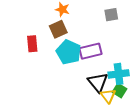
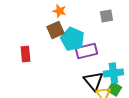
red rectangle: (32, 44) -> (25, 54), moved
cyan pentagon: (69, 52) -> (72, 39), moved

